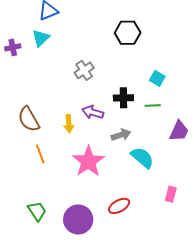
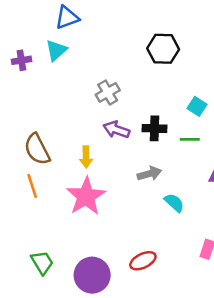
purple arrow: (93, 112) -> (116, 130), moved
orange line: (40, 154) -> (32, 186), moved
cyan semicircle: (142, 158) -> (174, 203), size x0.7
pink star: (88, 161) -> (86, 196), moved

